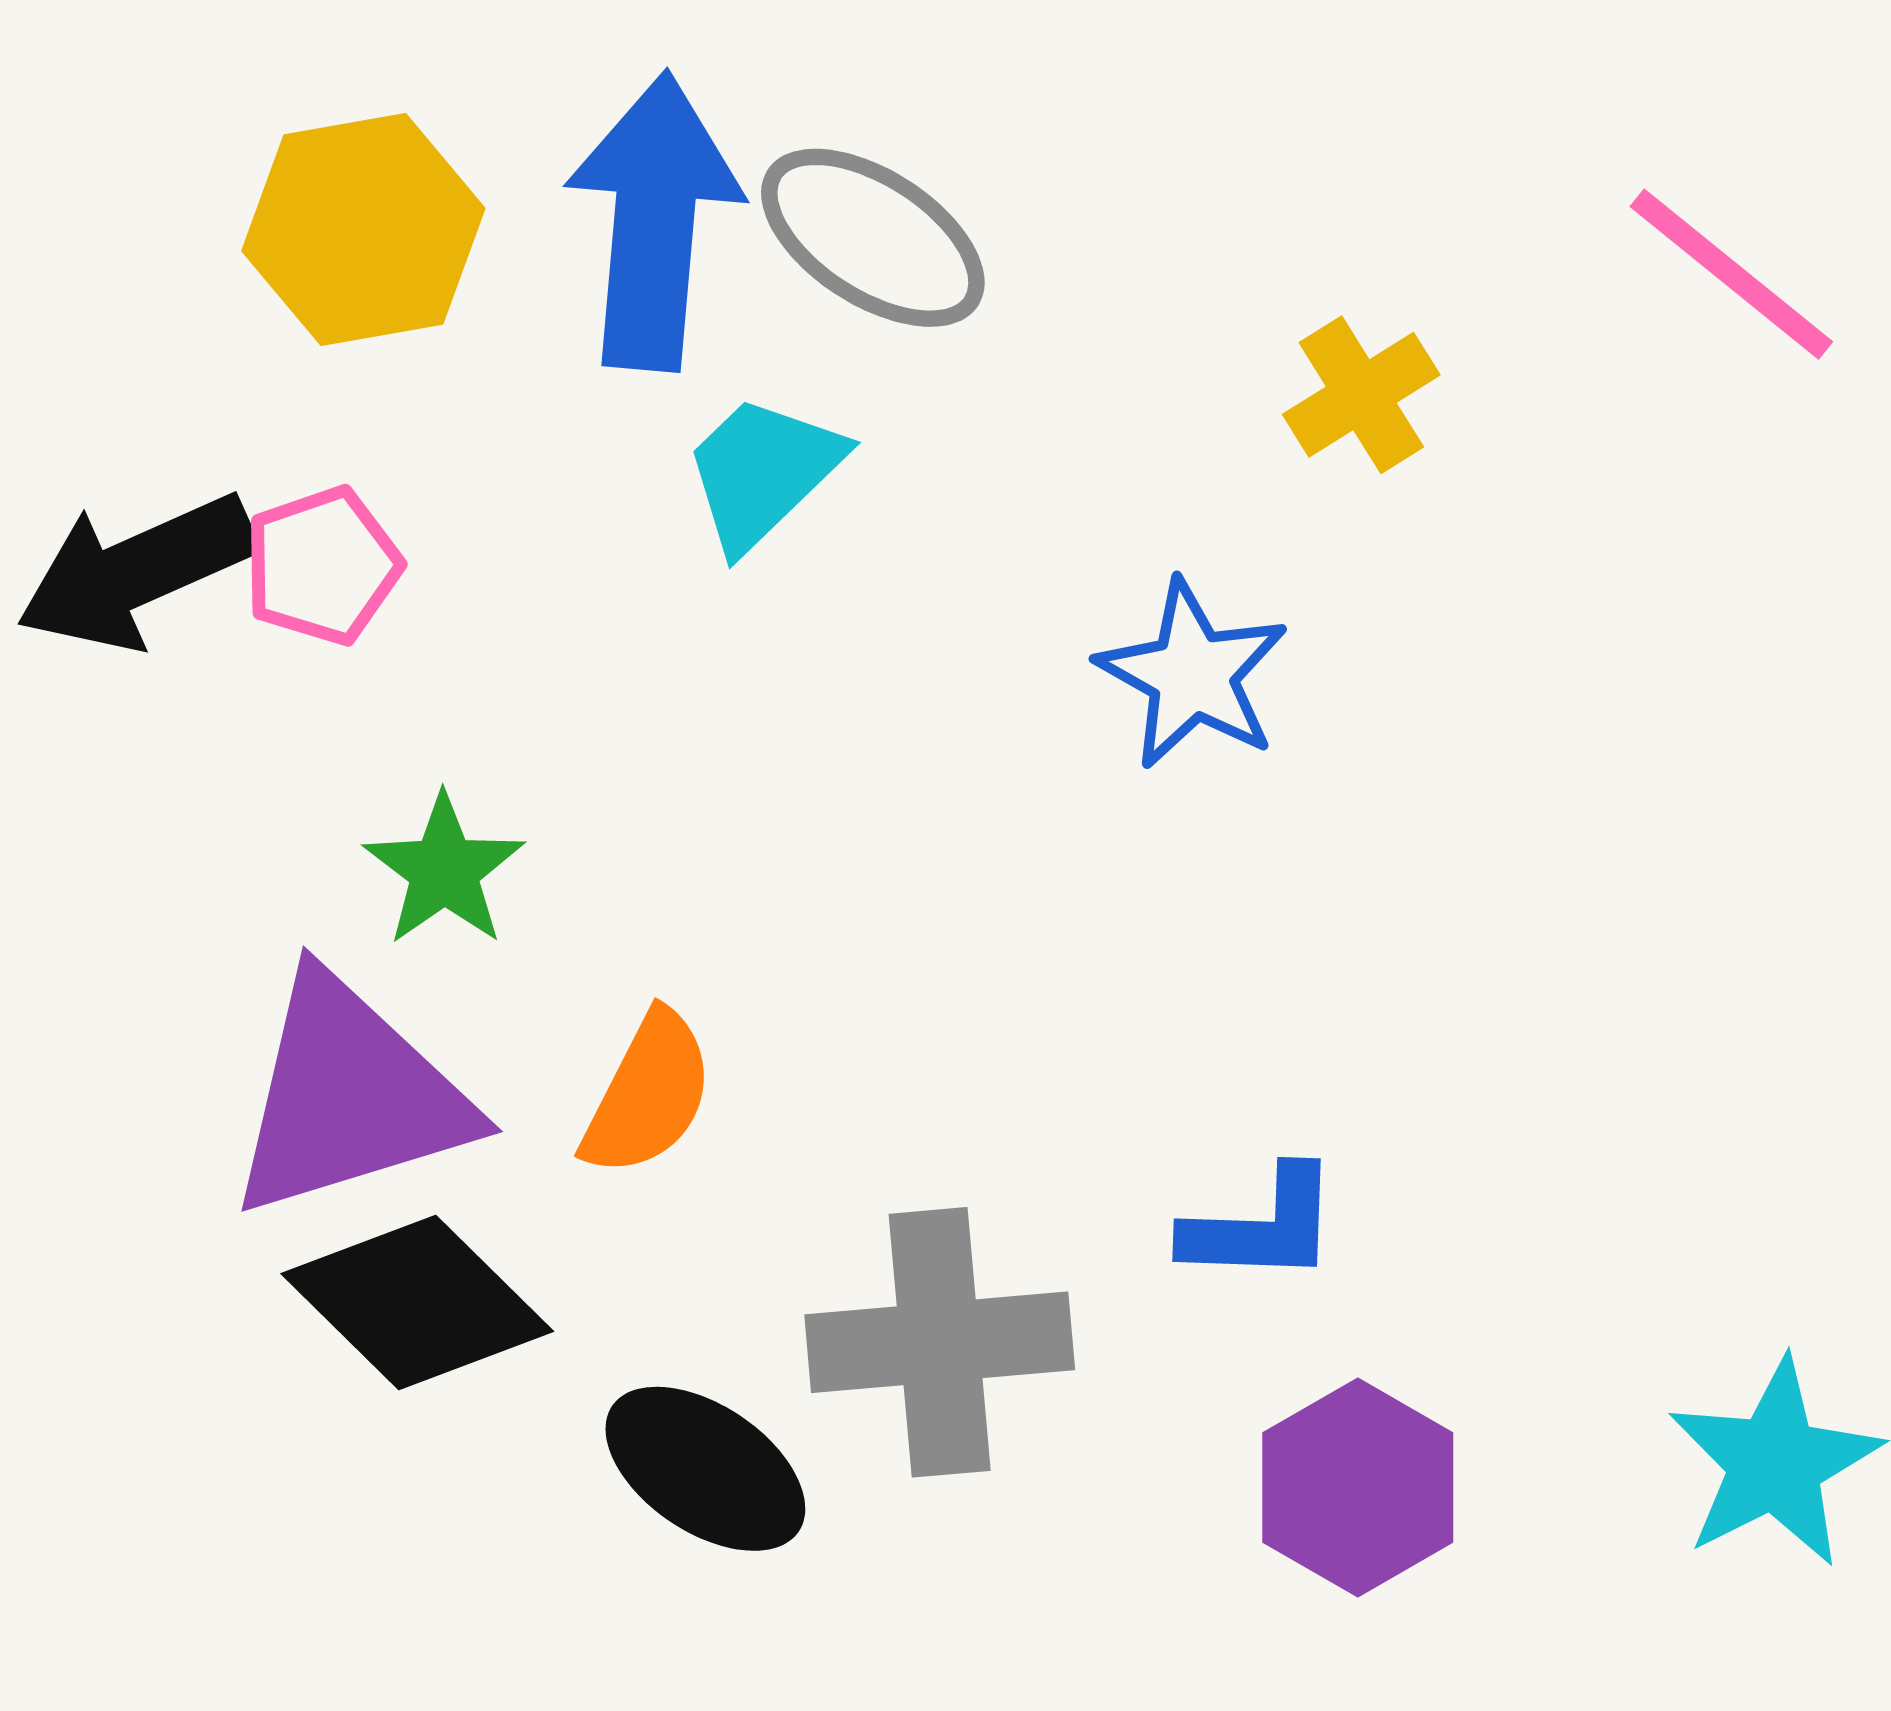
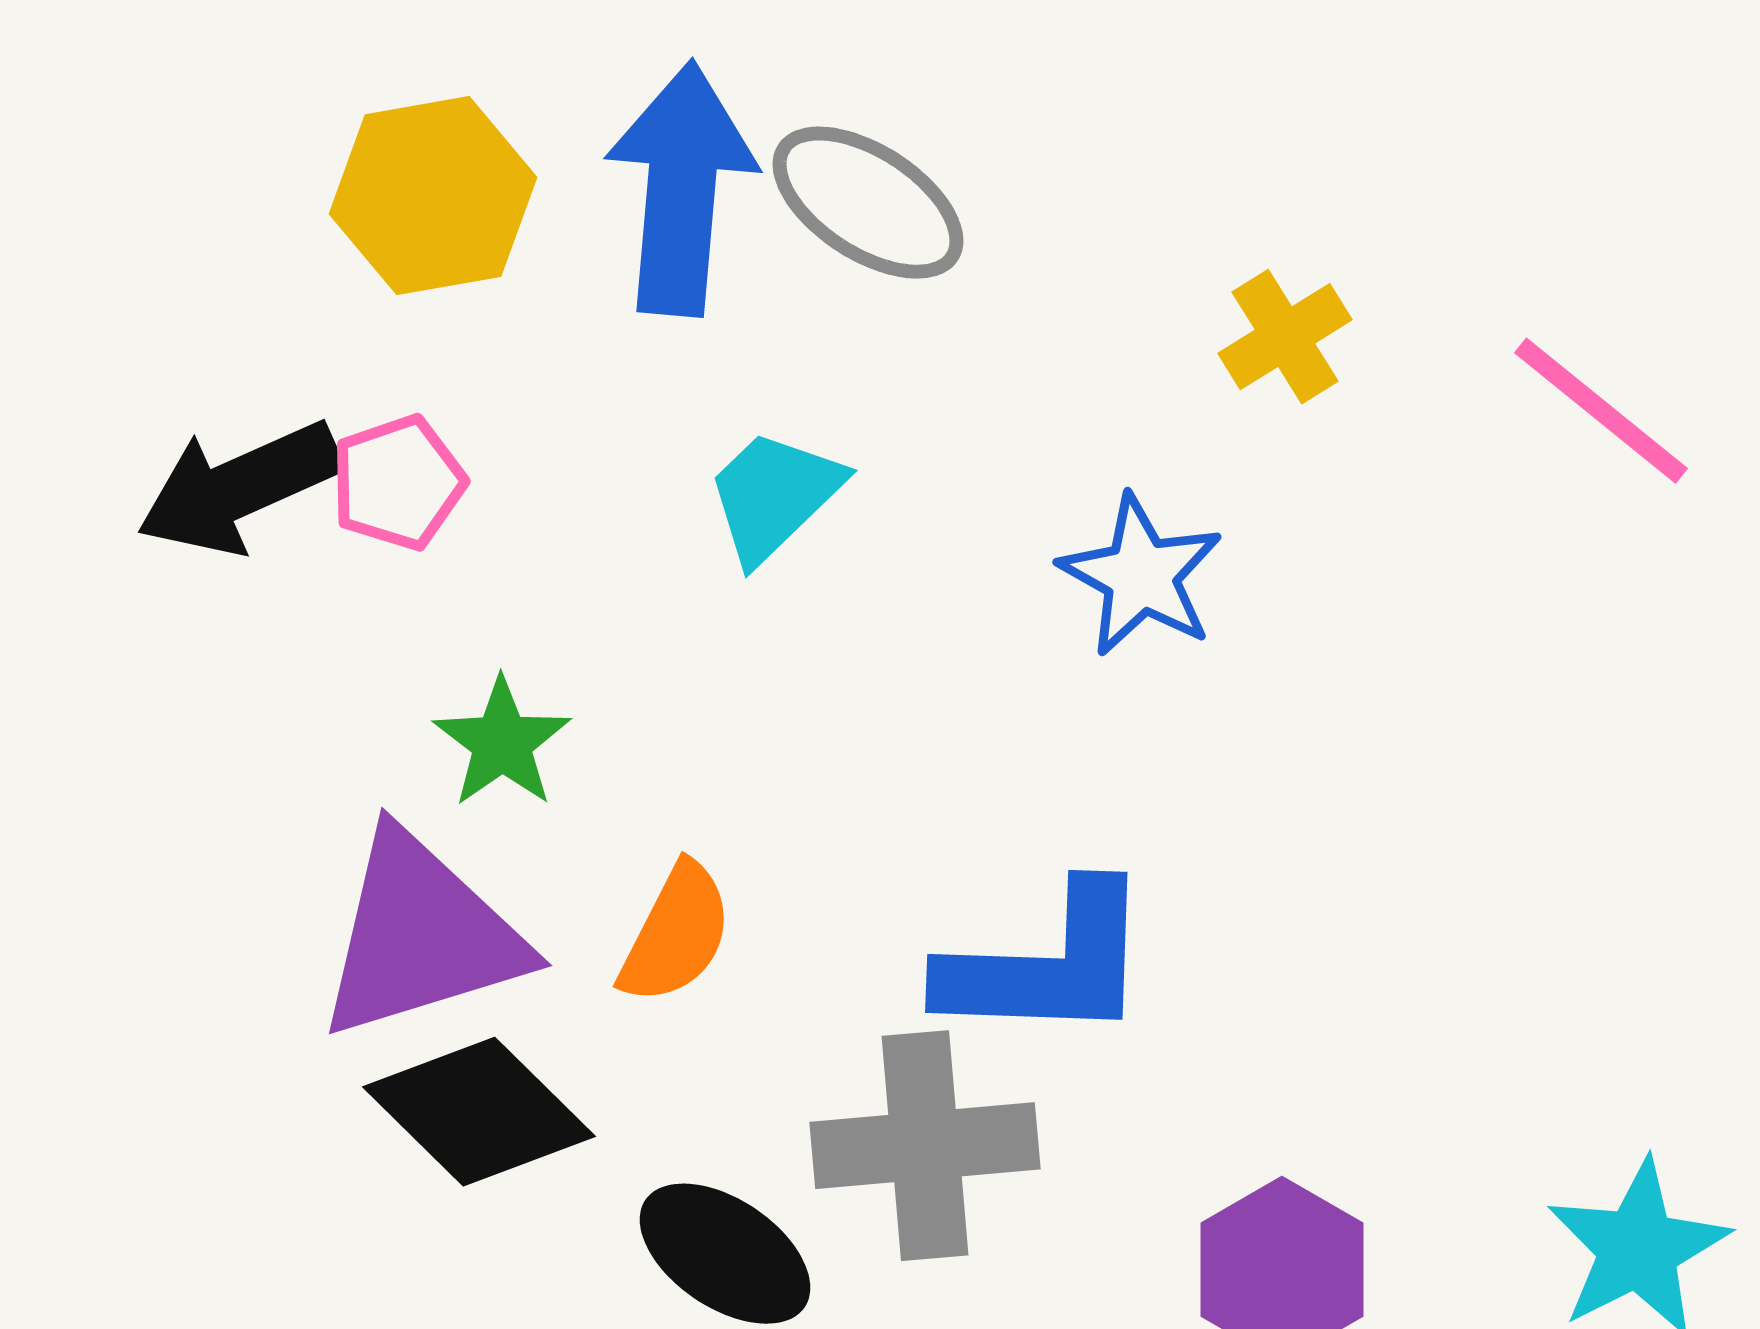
pink line: (1731, 274) -> (1601, 411), moved
cyan trapezoid: (763, 472) -> (774, 496), moved
blue L-shape: (1262, 1226) -> (1047, 965), moved, size x1.6

